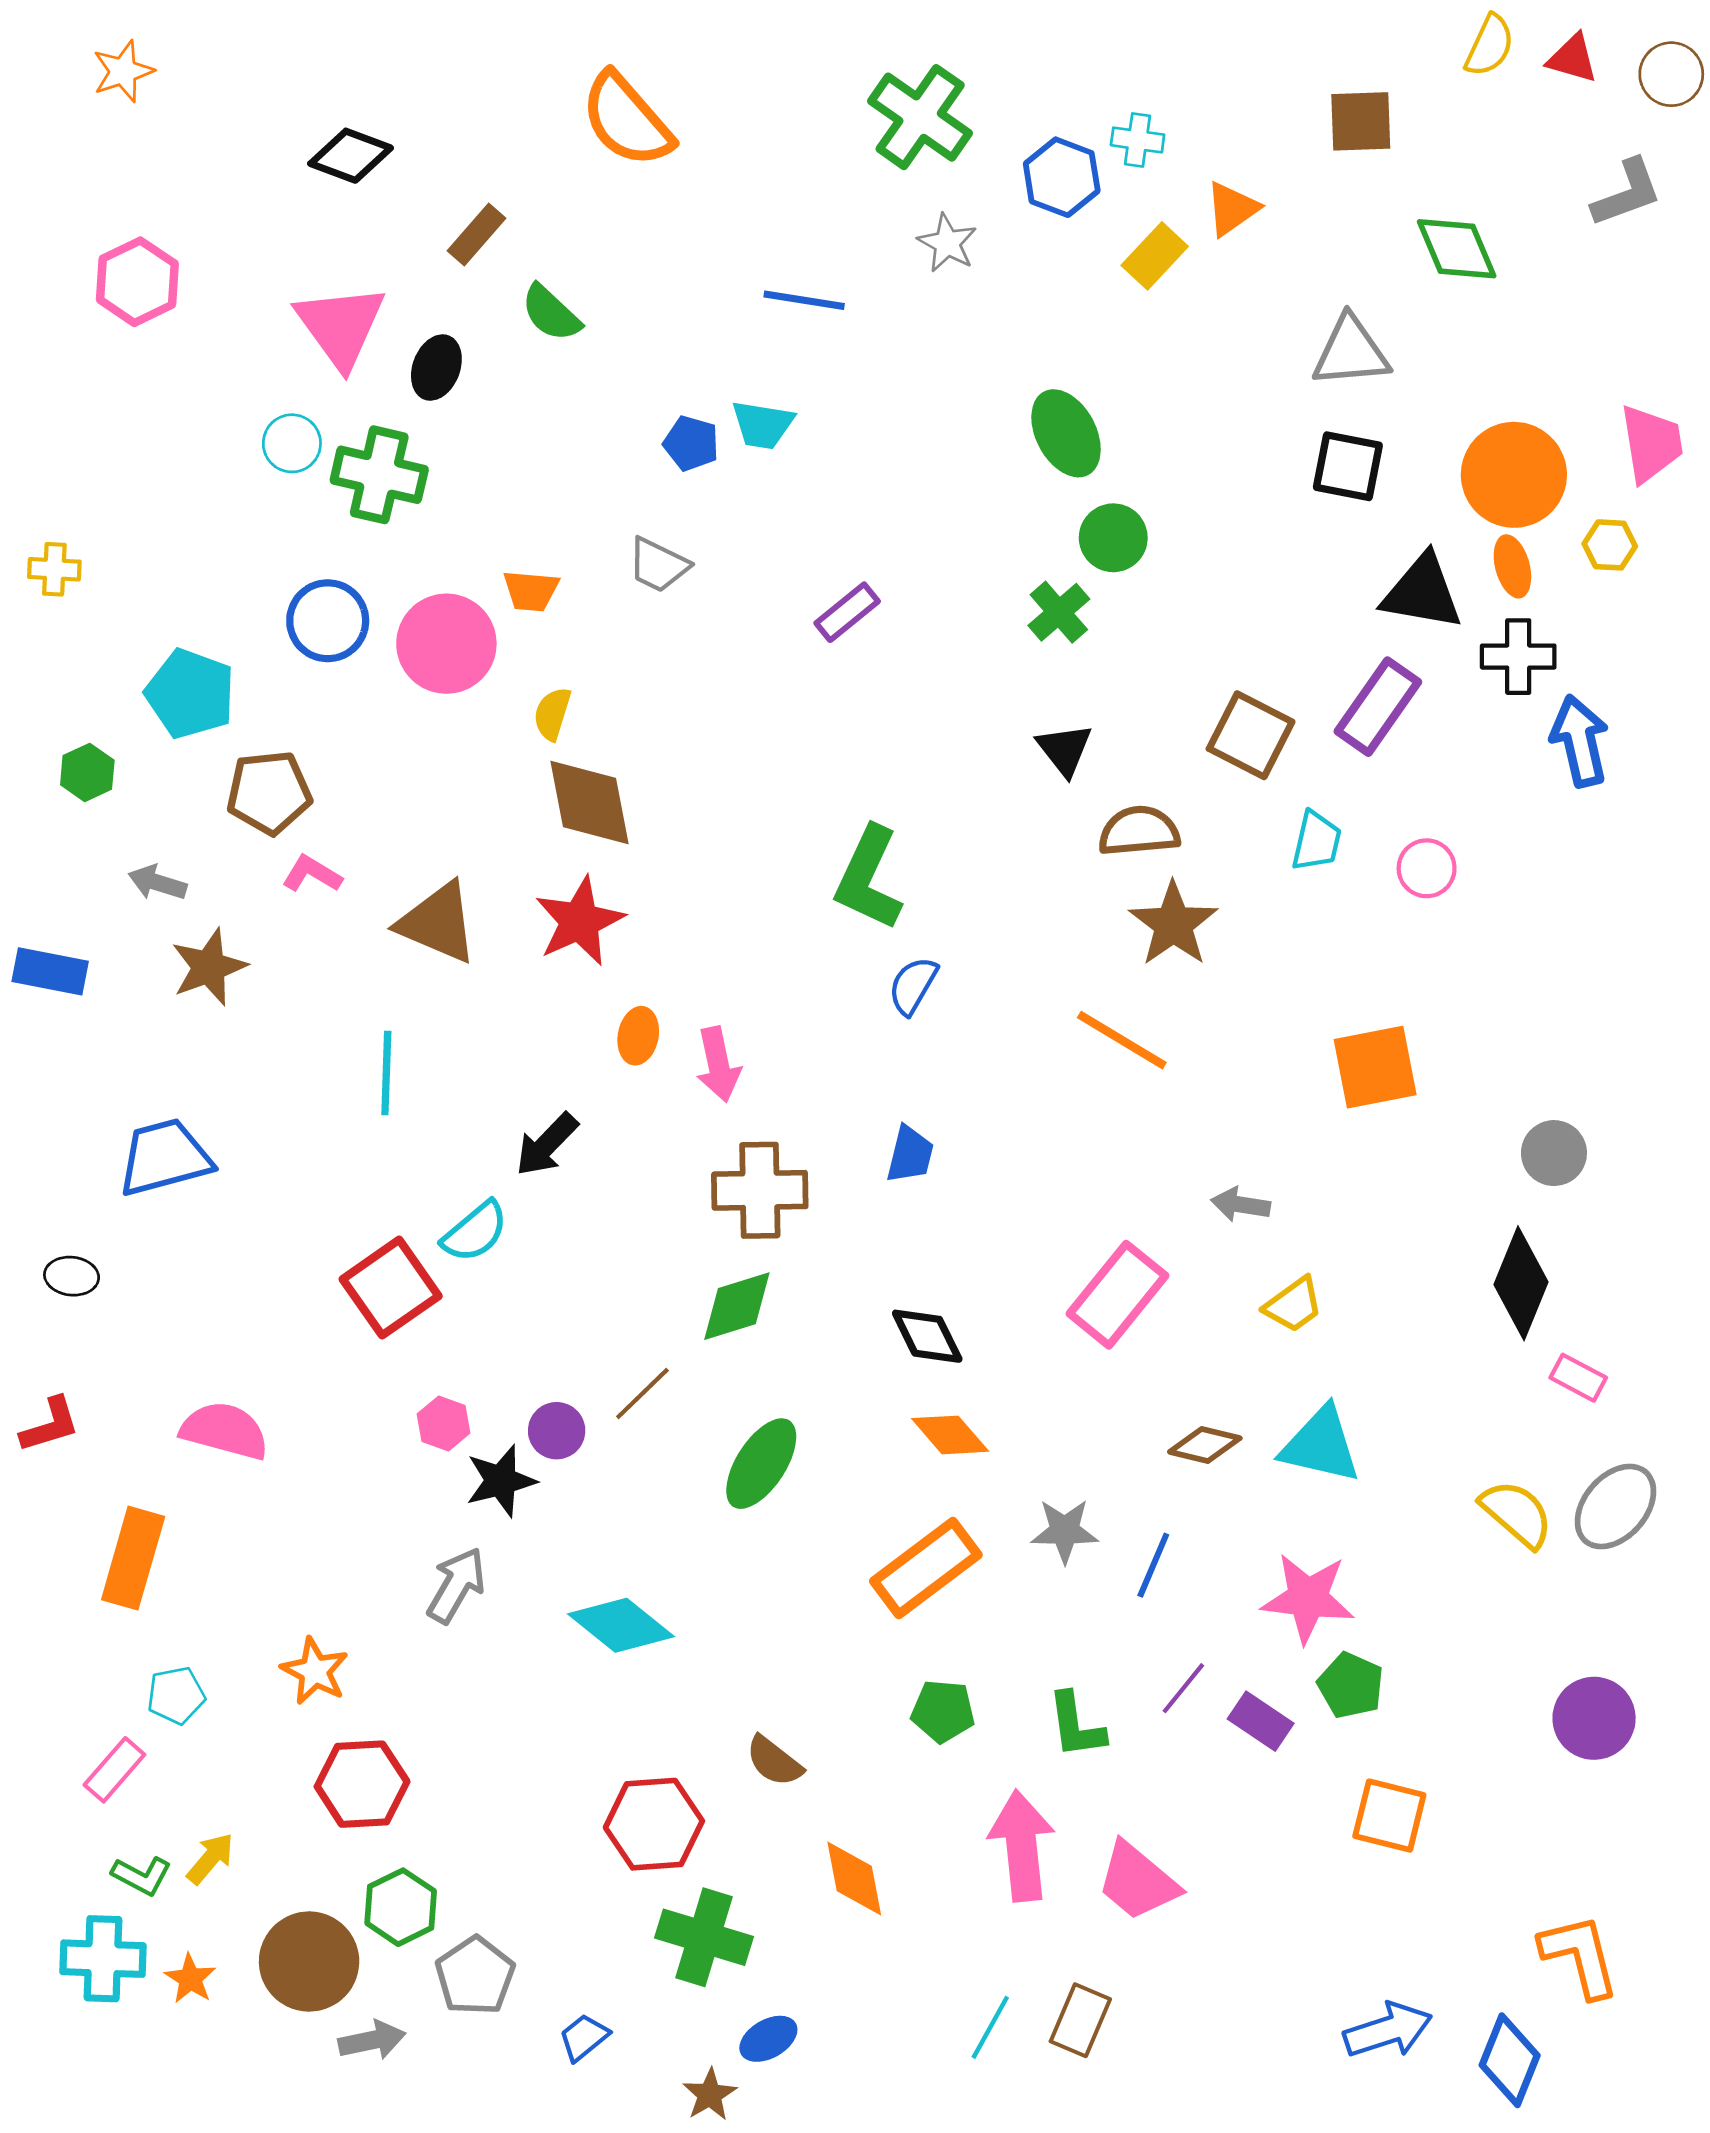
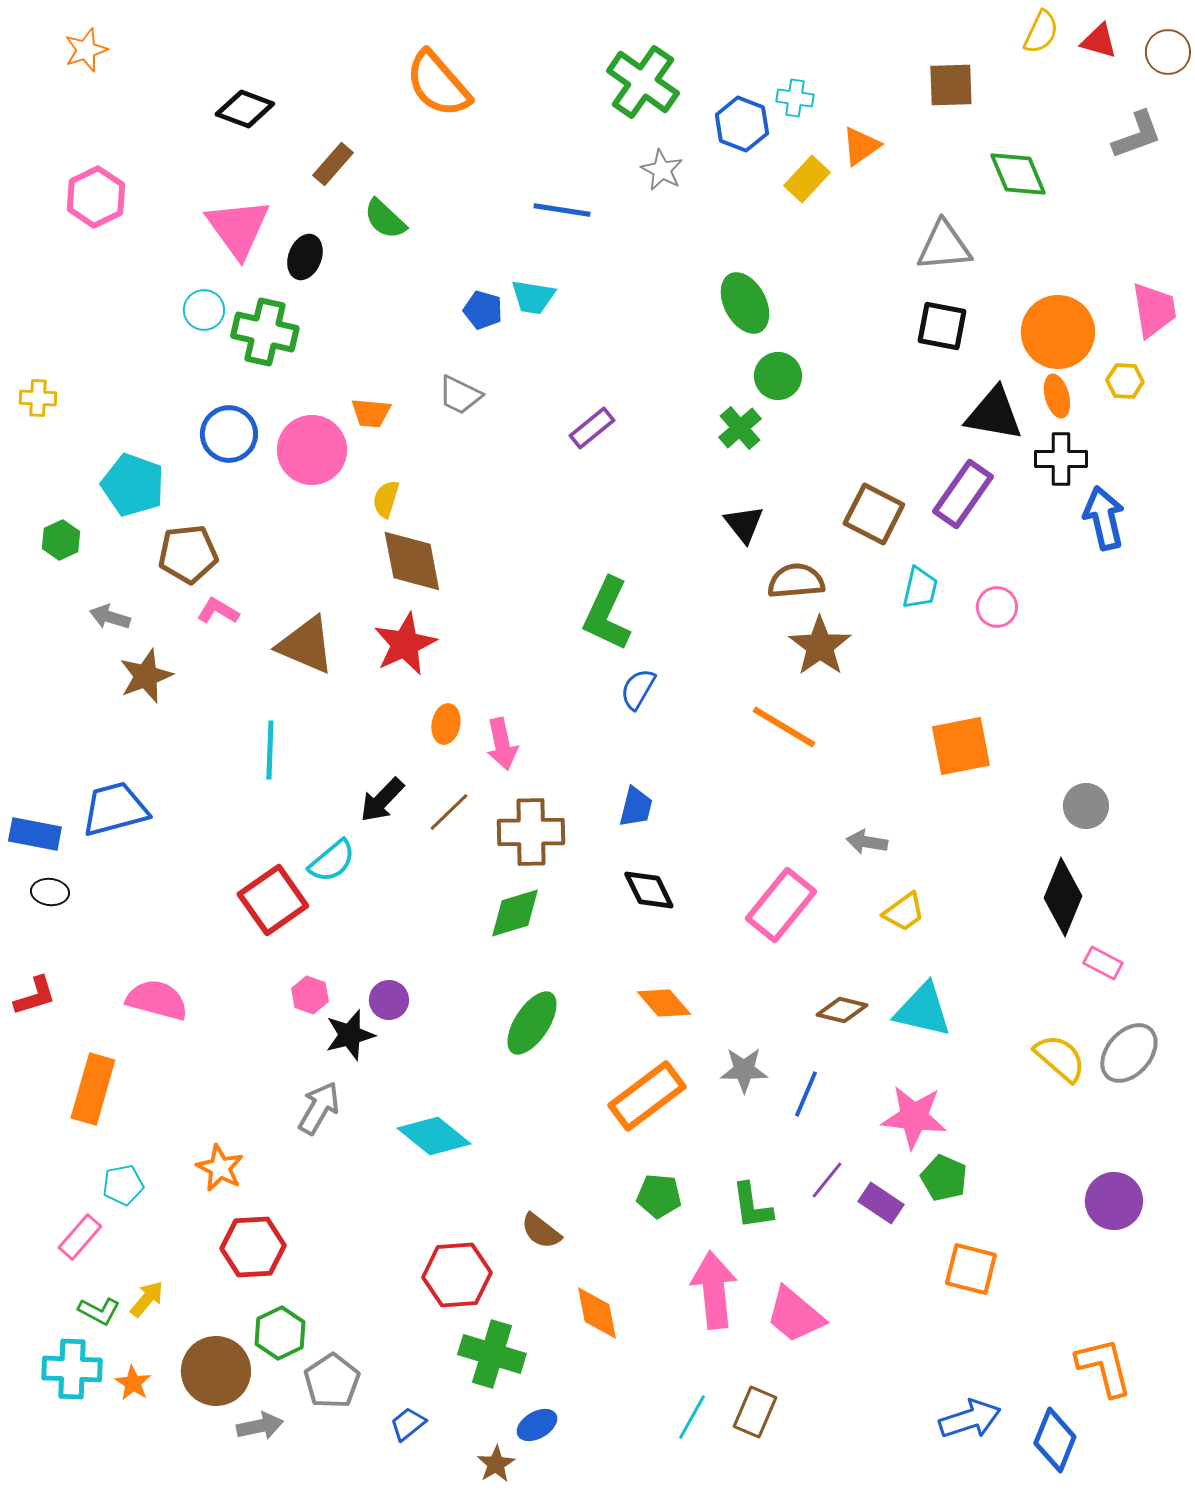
blue rectangle: (50, 971) -> (35, 834), moved
black diamond: (927, 1336) -> (649, 890), moved
brown line: (642, 1393) -> (449, 812), moved

